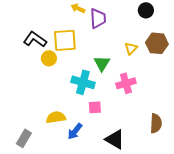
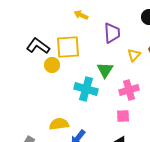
purple trapezoid: (98, 18) -> (112, 33), moved
pink square: (95, 107) -> (123, 116), moved

